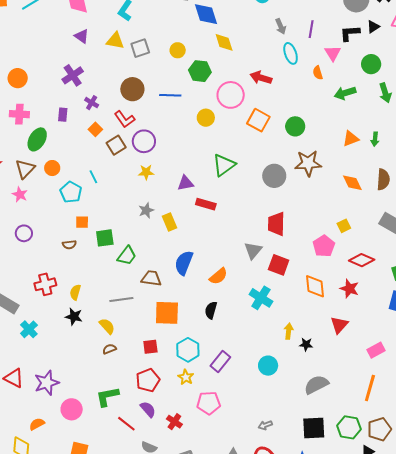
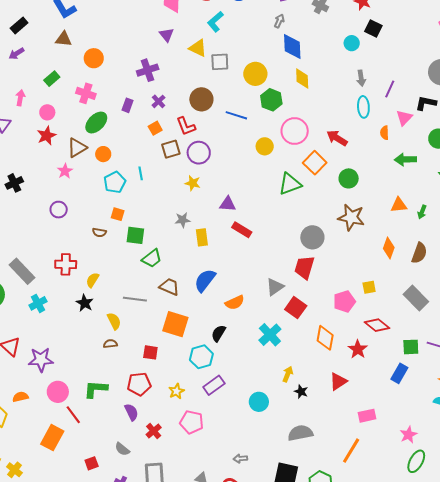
yellow circle: (178, 50) -> (255, 74), size x1.5
red arrow: (261, 78) -> (337, 138), moved
green triangle: (224, 165) -> (290, 184), moved
gray circle: (274, 176) -> (312, 237), moved
orange diamond: (352, 183) -> (389, 248), turned 30
cyan hexagon: (188, 350) -> (201, 357), moved
red line: (126, 424) -> (73, 415), moved

